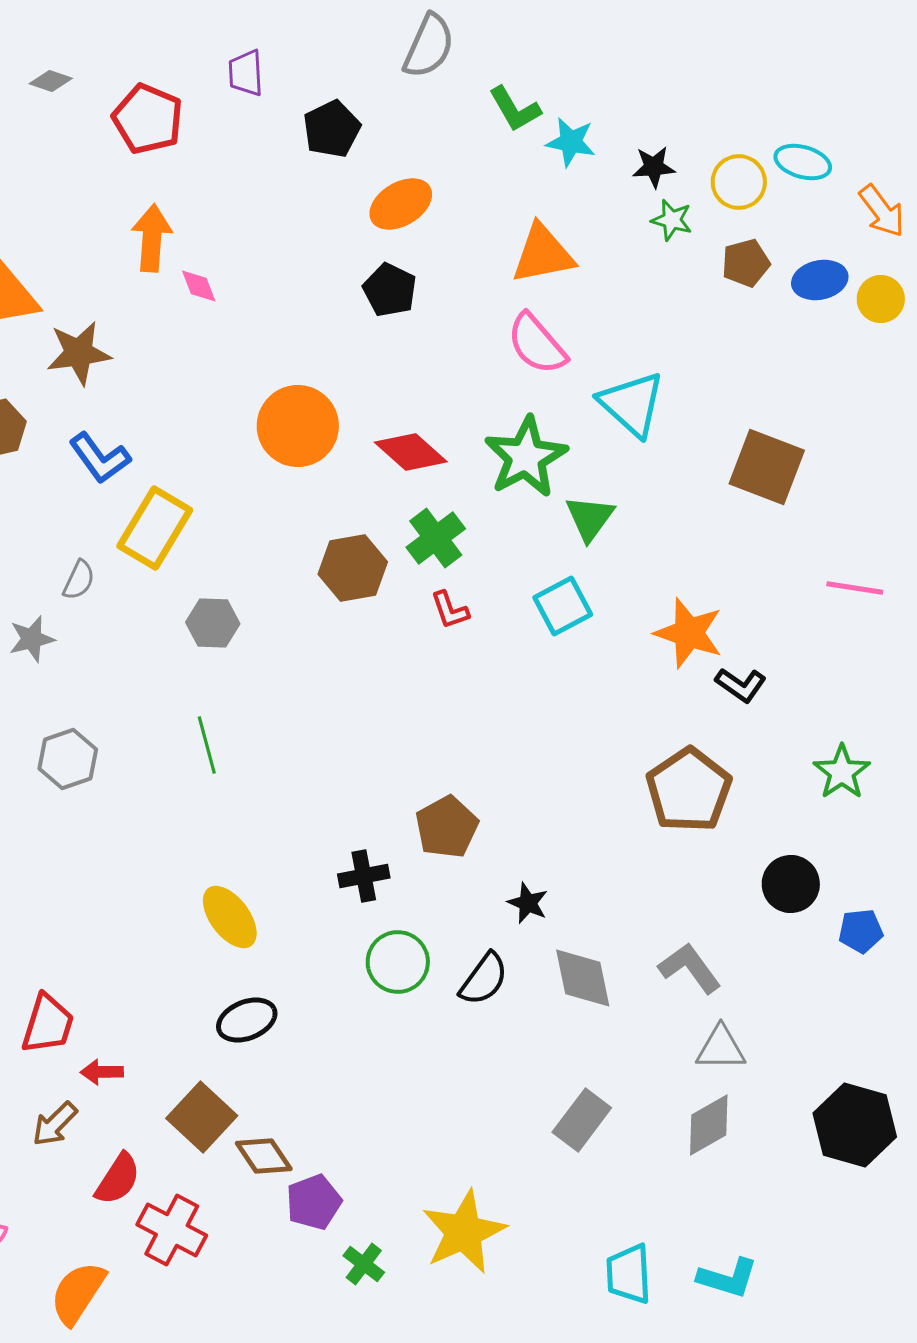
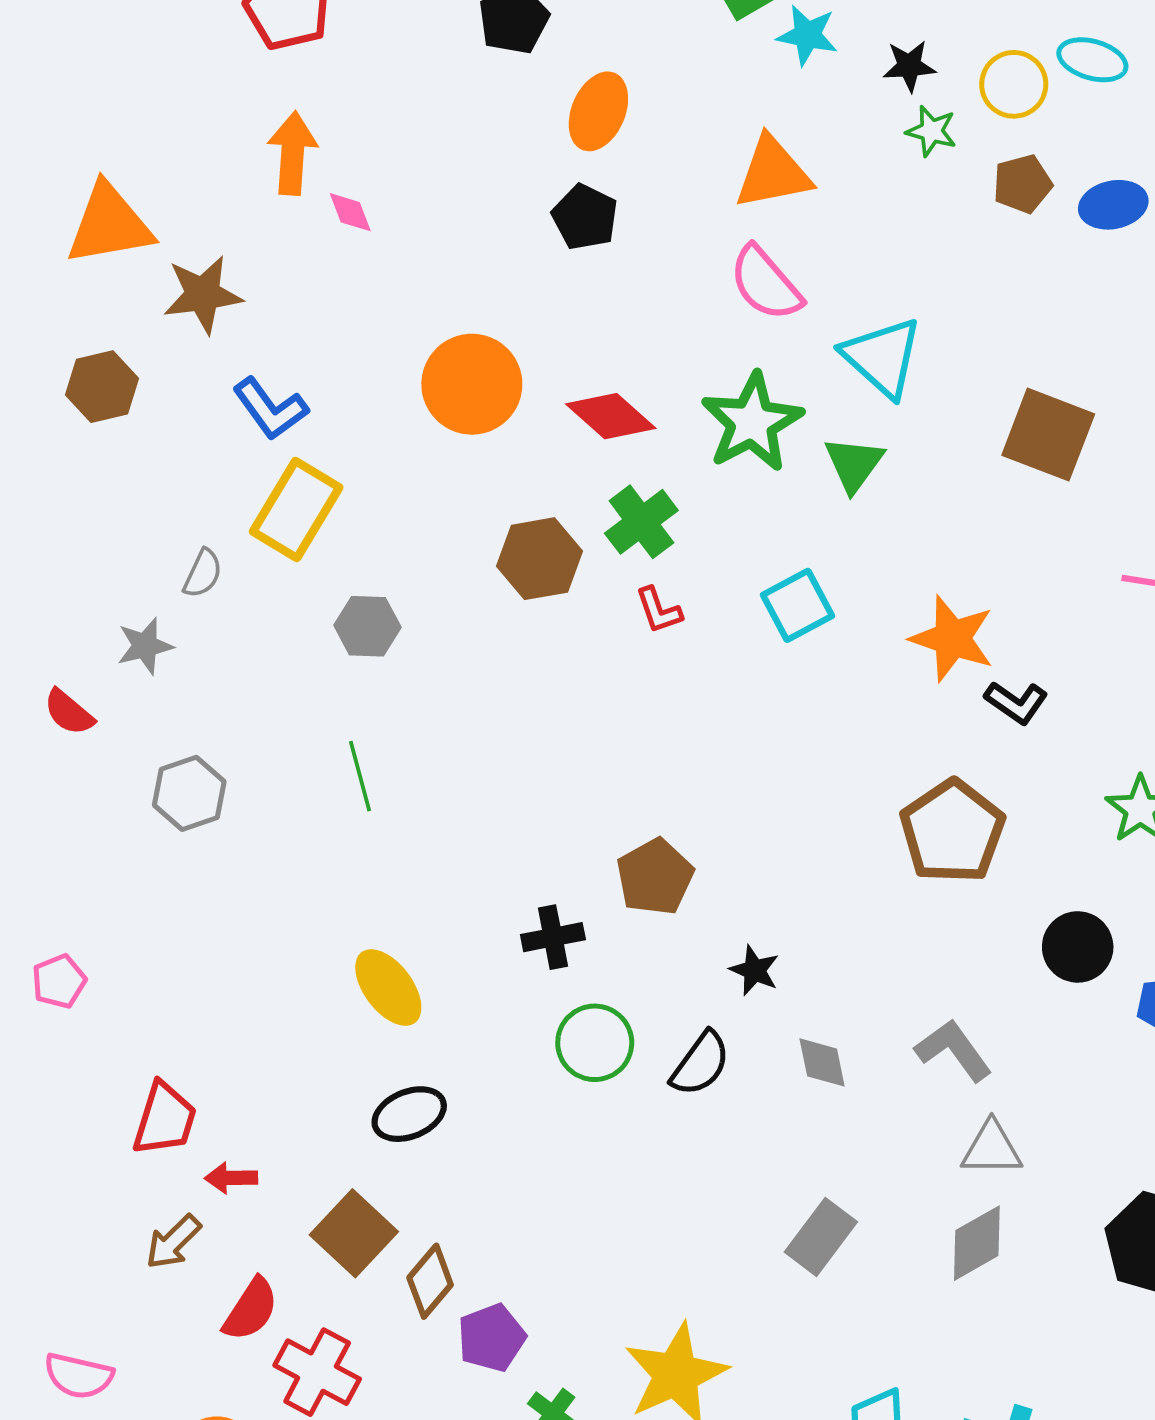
orange ellipse: (401, 204) -> (598, 111), turned -36
blue L-shape: (100, 458) -> (270, 409), moved
green triangle: (590, 518) -> (854, 464), moved
gray diamond: (583, 978) -> (822, 1062), size x0.7
brown diamond: (264, 1156) -> (430, 1281), turned 74

